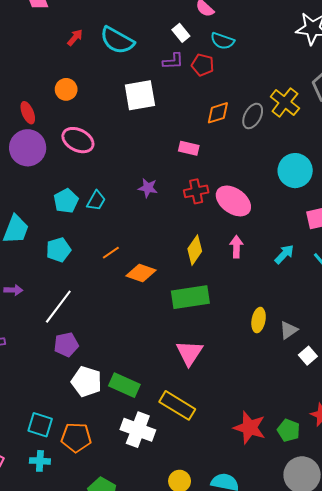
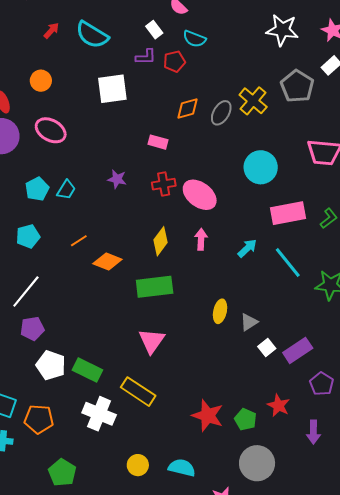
red pentagon: (203, 65) -> (174, 61), turned -30

